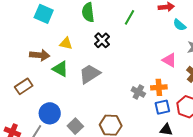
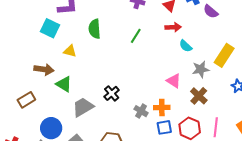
black cross: (102, 40) -> (112, 93), moved
yellow triangle: (66, 44) -> (70, 51), moved
gray trapezoid: (90, 74) -> (83, 107), moved

